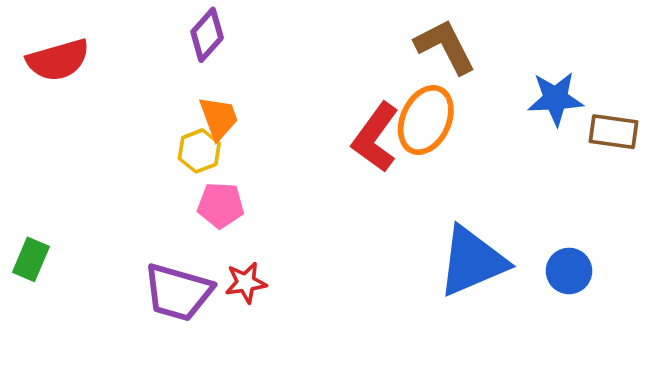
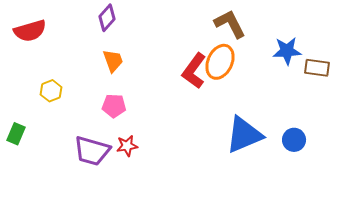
yellow hexagon: (199, 151) -> (51, 91), moved

